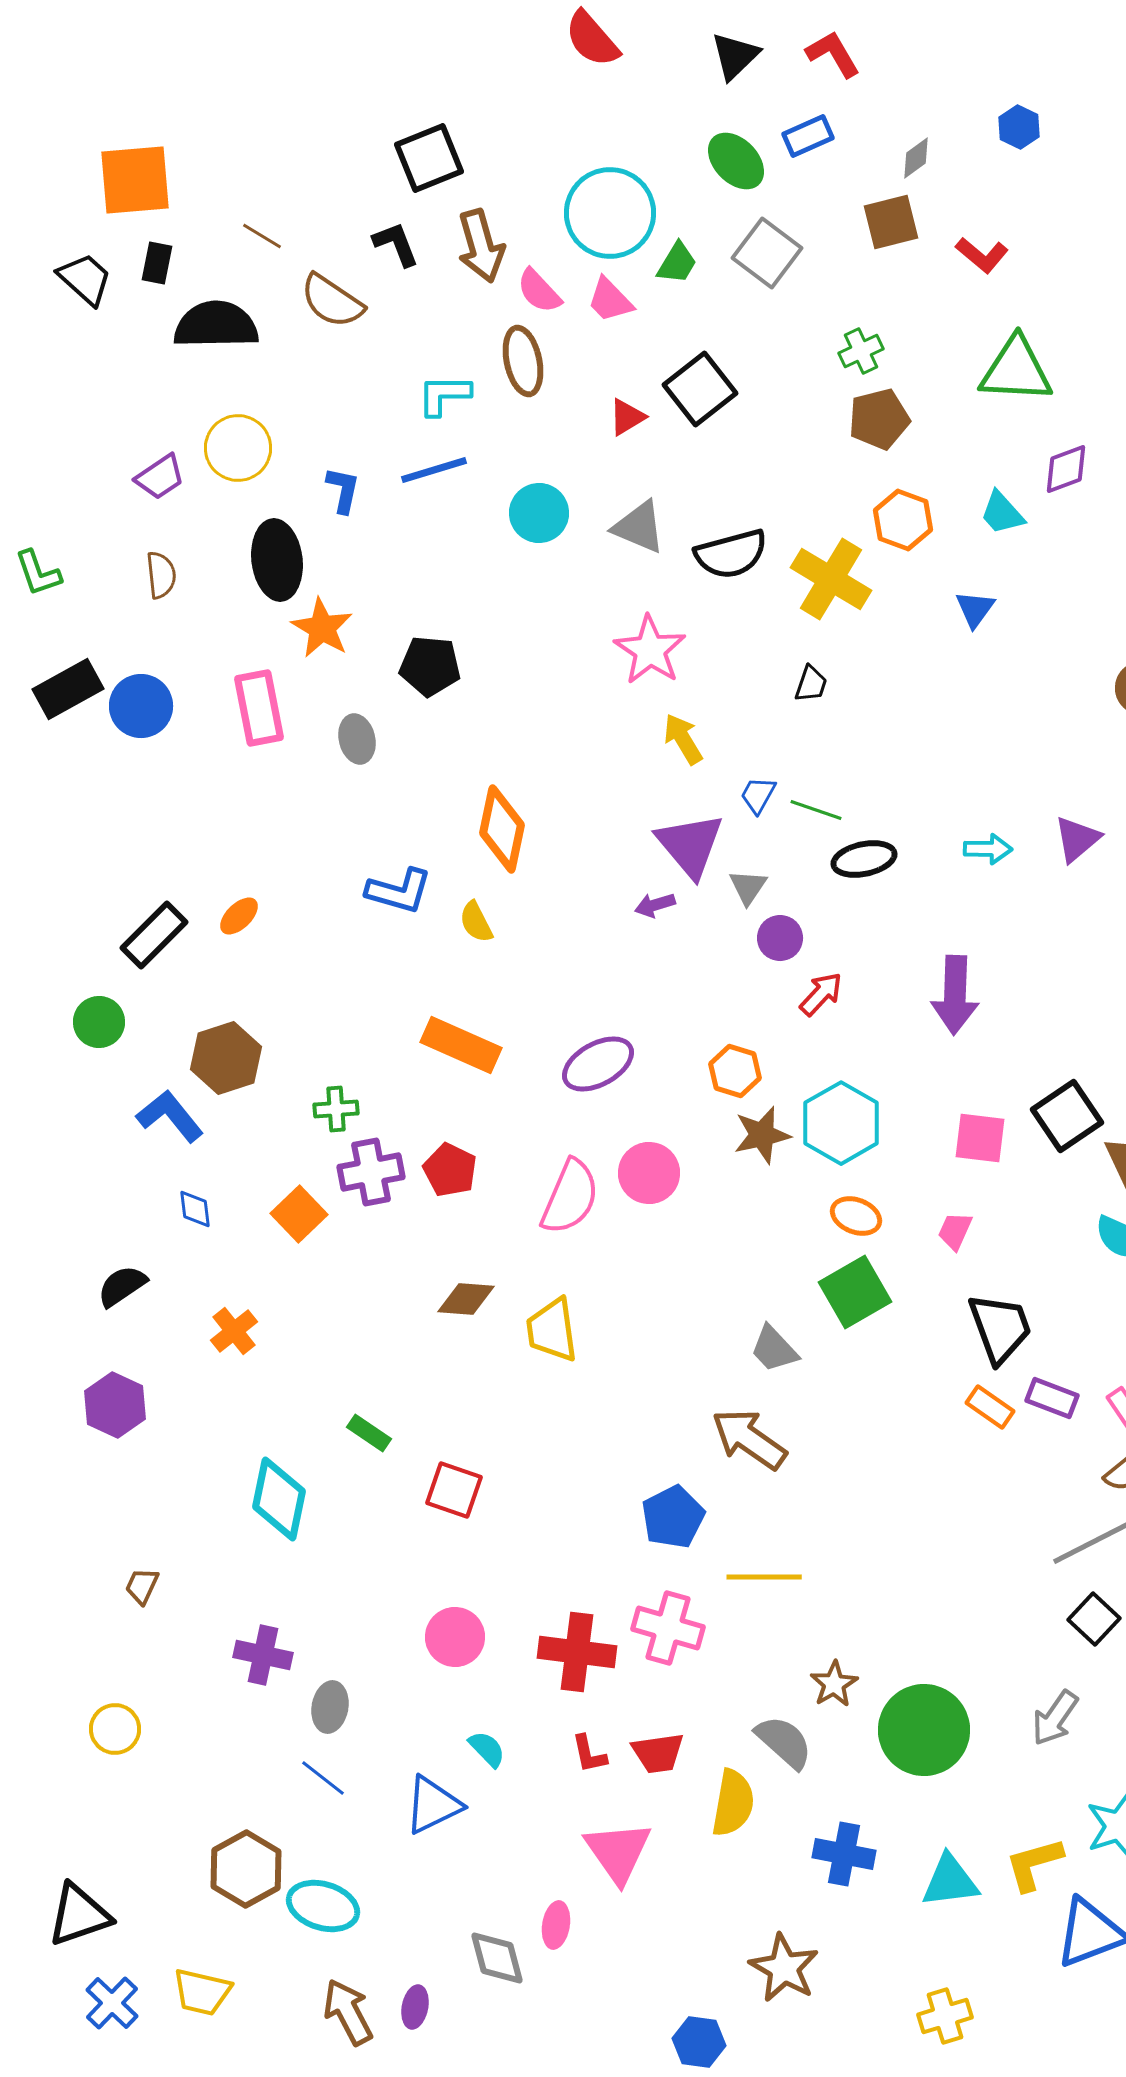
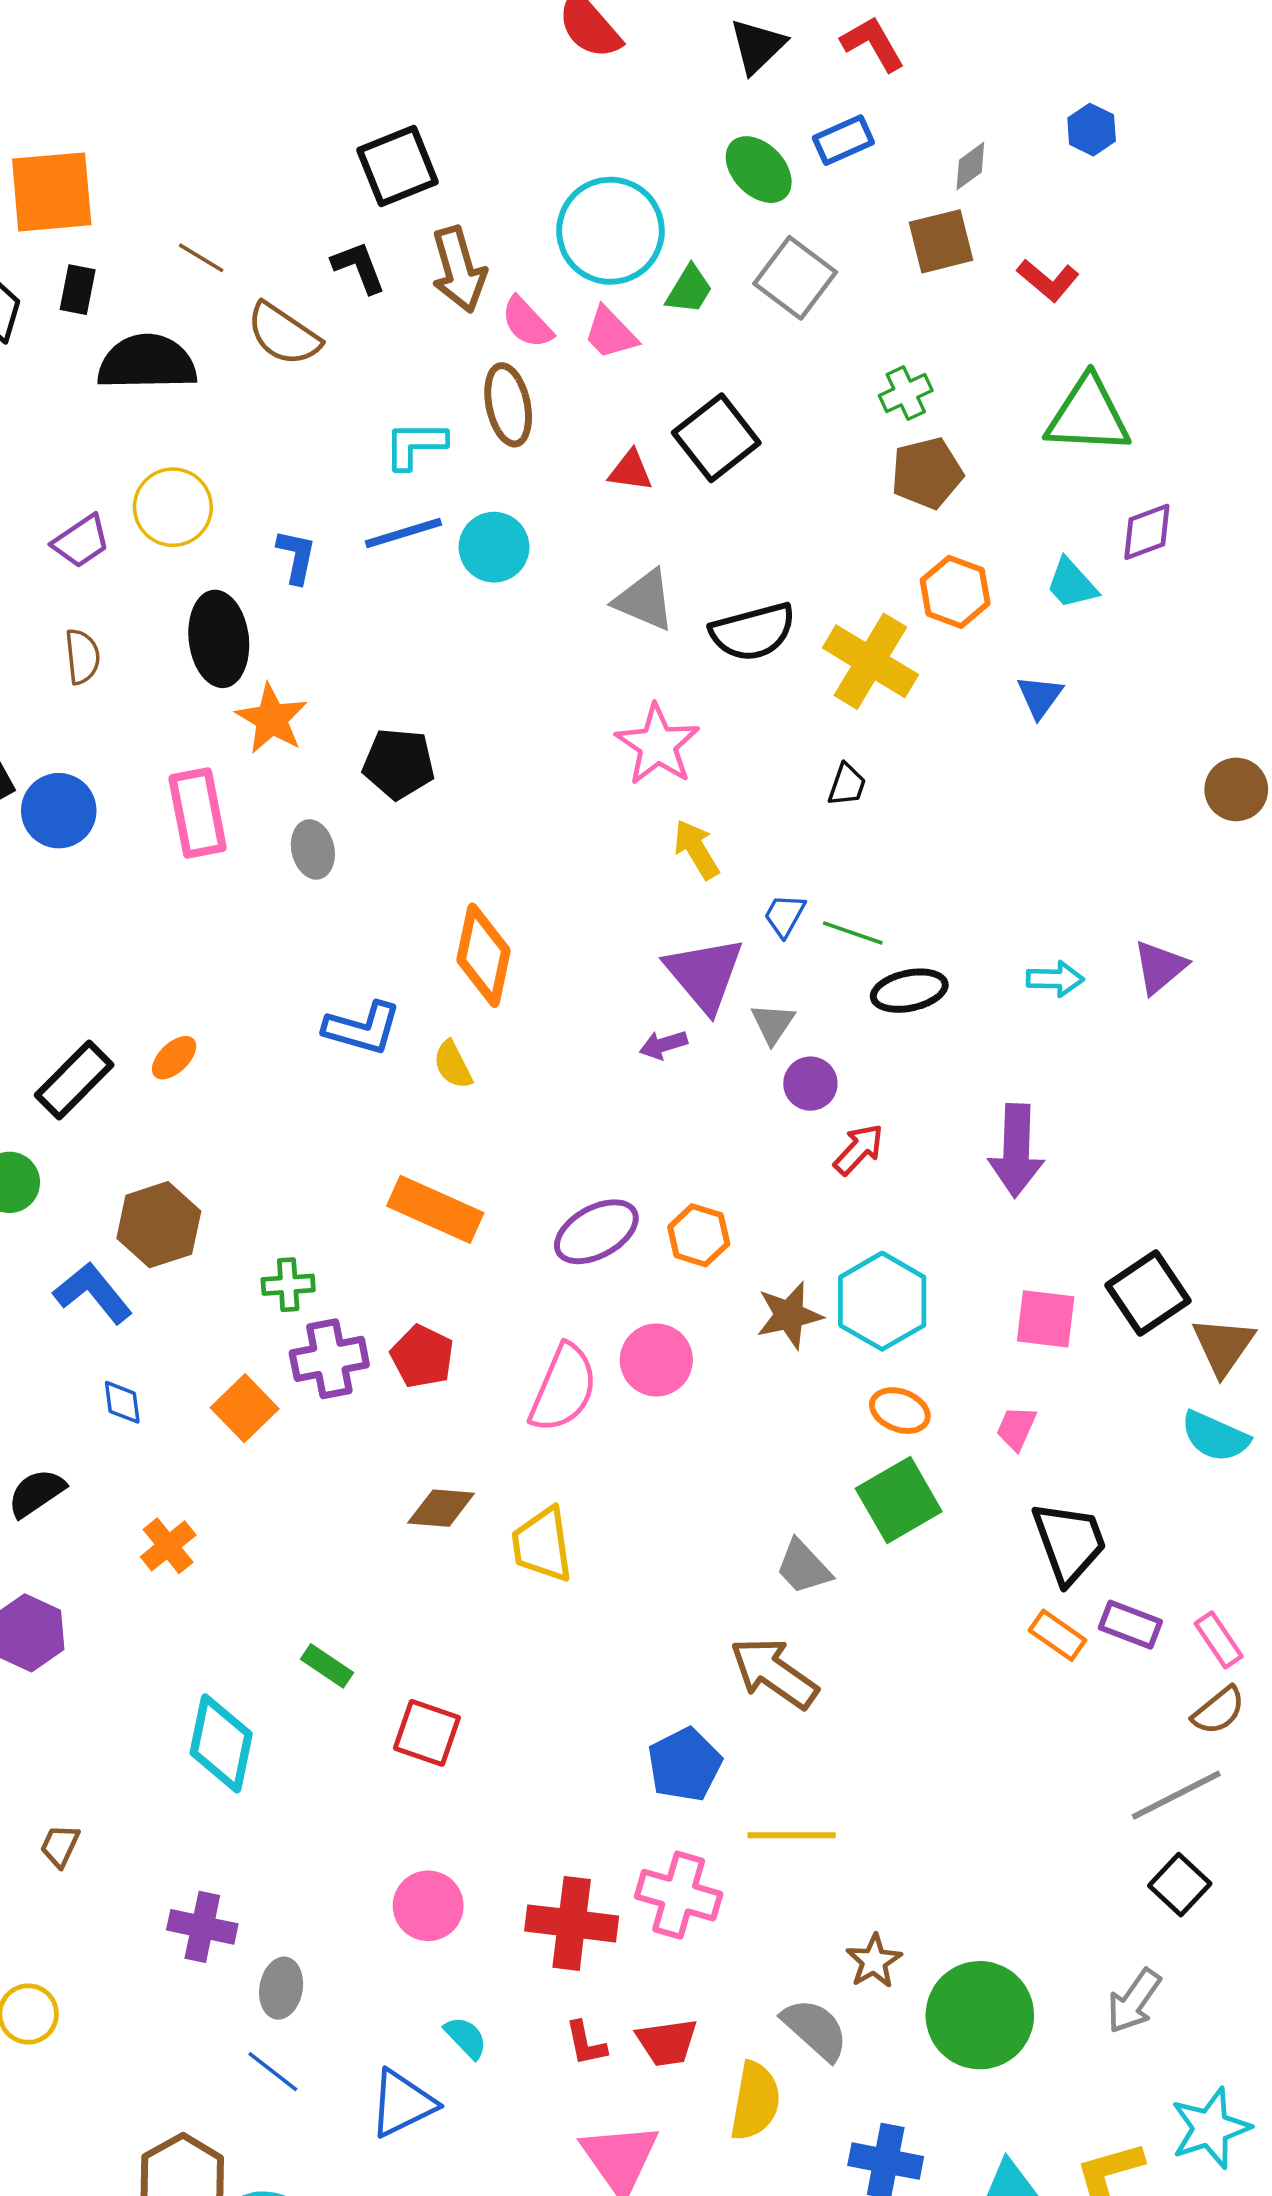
red triangle: (627, 417) -> (630, 471), turned 39
cyan circle: (539, 513) -> (494, 547), moved
orange hexagon: (735, 1071) -> (699, 1235), moved

